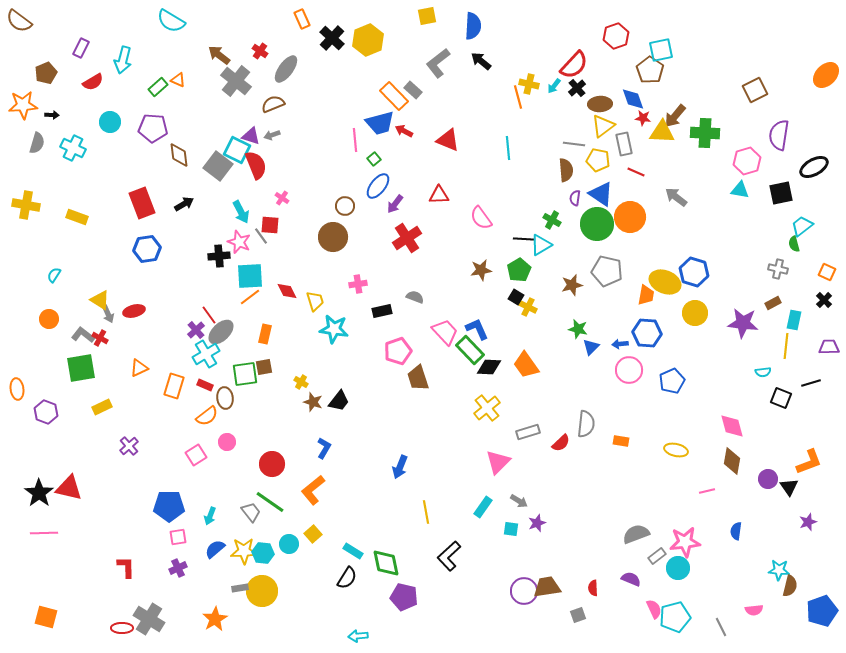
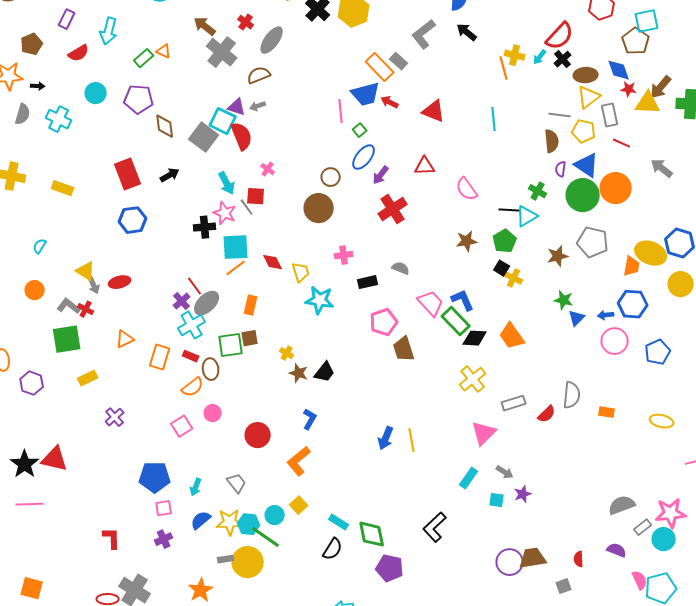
green line: (270, 502) -> (266, 537), moved
yellow line: (426, 512) -> (412, 440), moved

